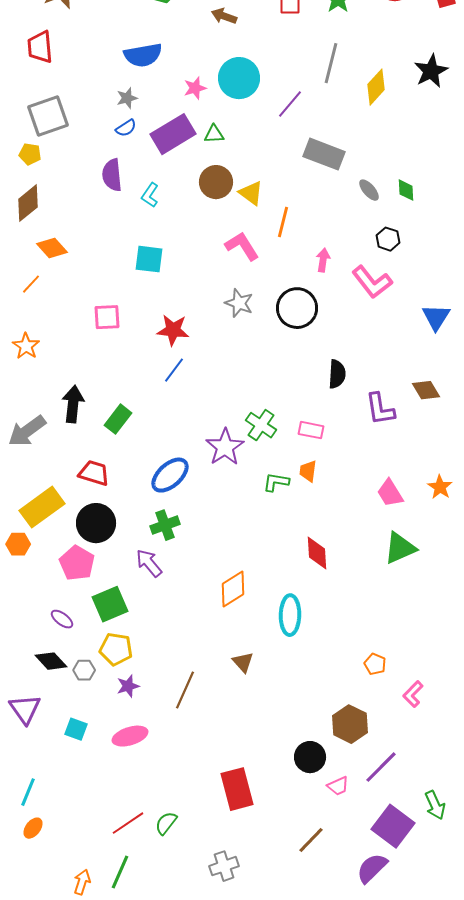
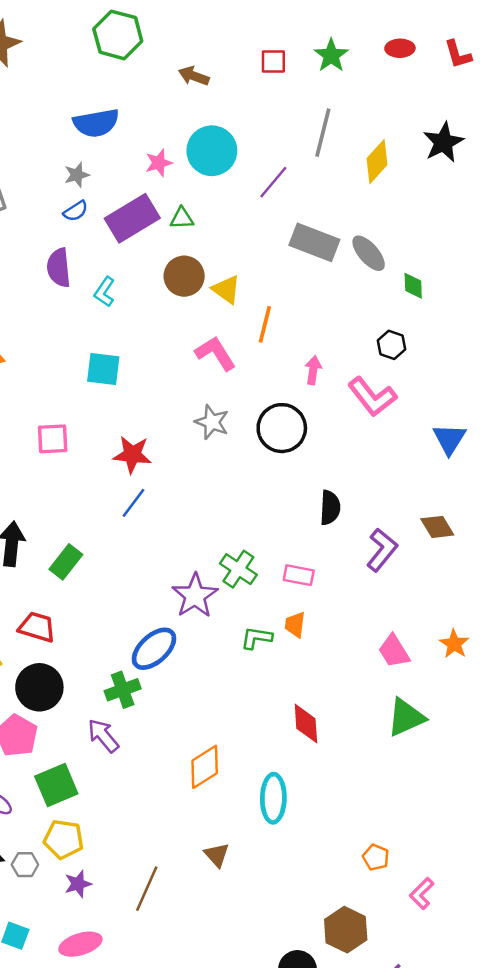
gray ellipse: (369, 190) -> (369, 253), moved, size x1.4
purple L-shape: (380, 409) -> (382, 550), turned -132
blue ellipse: (170, 475) -> (154, 649), moved

